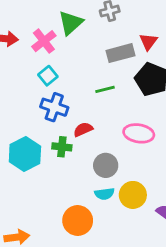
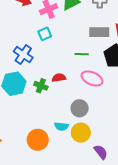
blue cross: (54, 107) -> (23, 55), moved
pink ellipse: (139, 133) -> (92, 78), moved
gray circle: (106, 165) -> (80, 108), moved

